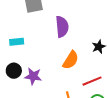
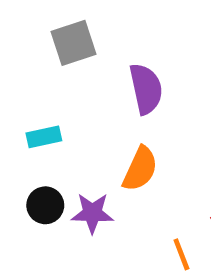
orange semicircle: (71, 60) -> (140, 169), moved

